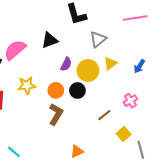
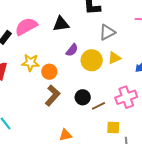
orange circle: (56, 90) -> (49, 72), moved
black circle: (77, 91) -> (83, 97), moved
pink cross: (130, 101) -> (126, 97), size x1.5
yellow square: (124, 134) -> (113, 128), turned 32

